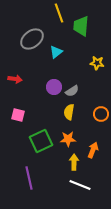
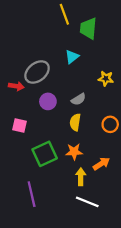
gray ellipse: (32, 39) -> (37, 72), moved
cyan triangle: (56, 52) -> (72, 57), moved
yellow star: (97, 63) -> (106, 79), moved
purple circle: (54, 87) -> (48, 101), moved
orange arrow: (93, 150) -> (101, 164), turned 35

